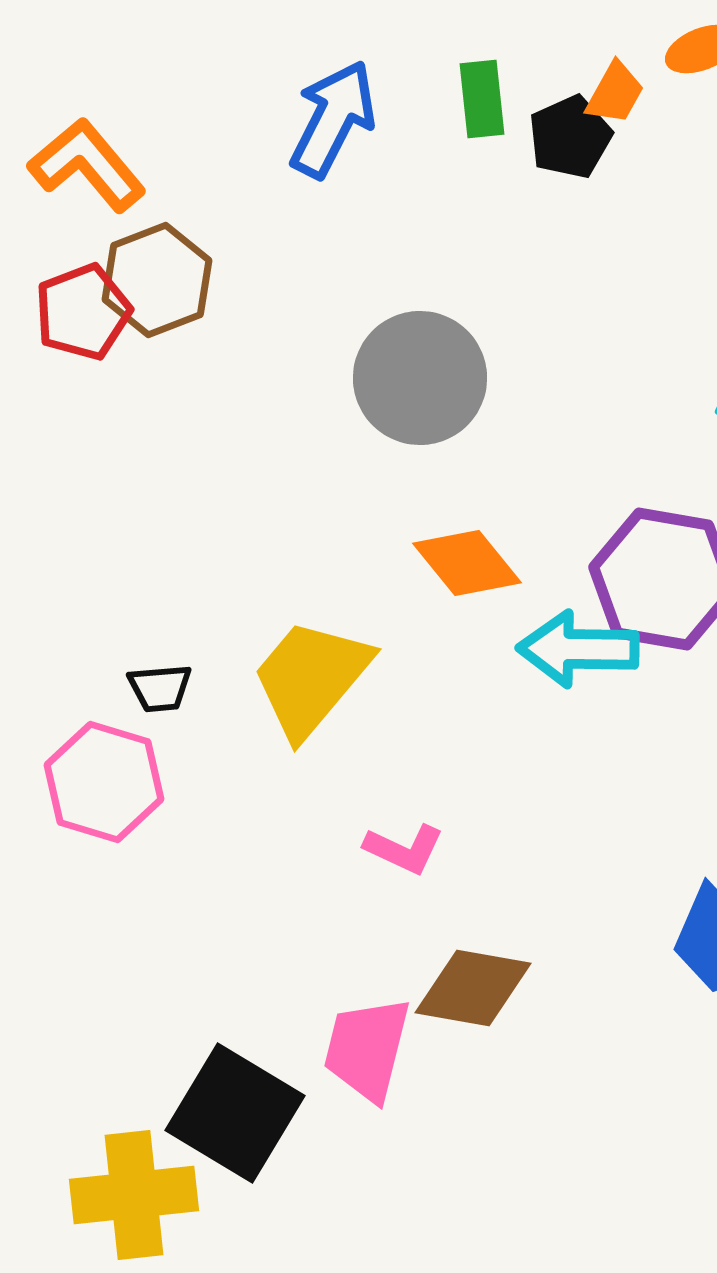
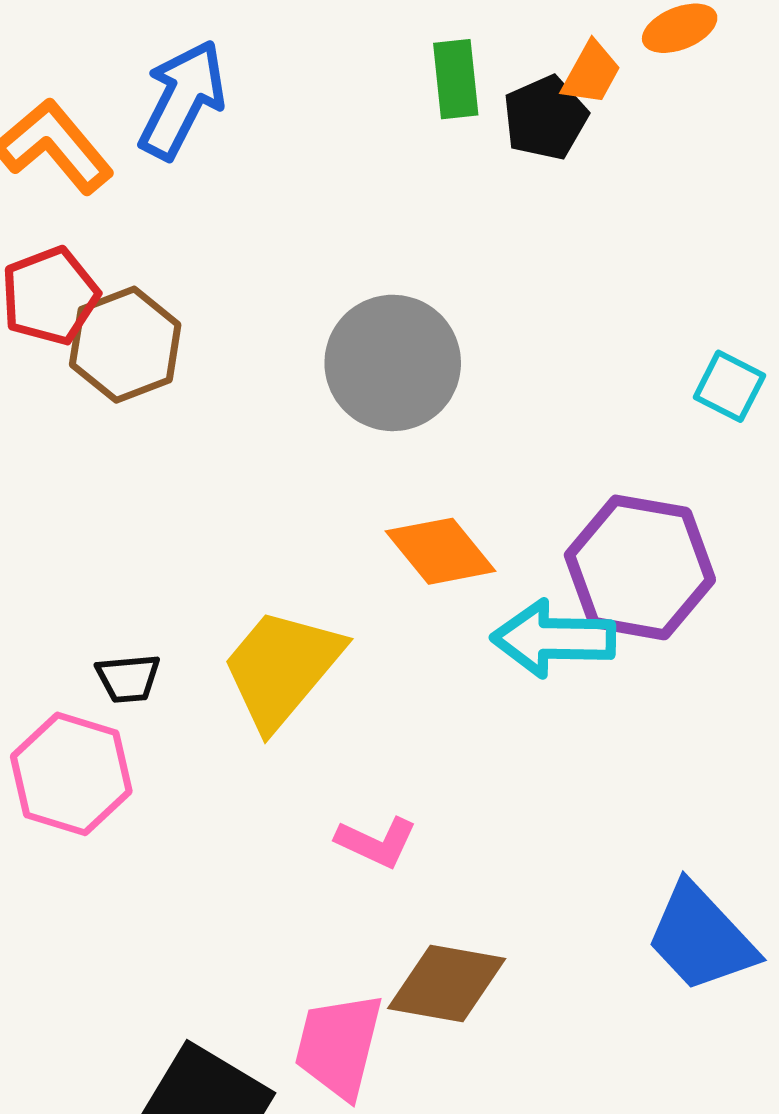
blue arrow: (333, 119) -> (182, 99), moved
brown hexagon: (157, 280) -> (125, 345), moved

